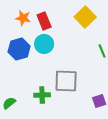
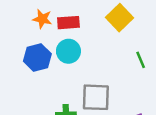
red rectangle: (44, 21) -> (68, 23), turned -72

